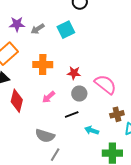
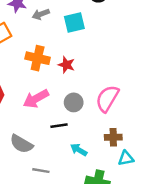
red star: (74, 73) -> (66, 65), moved
pink semicircle: (105, 84) -> (107, 98), turned -110
pink arrow: (49, 97) -> (36, 99), size x1.5
gray line: (55, 155) -> (41, 171), moved, turned 56

